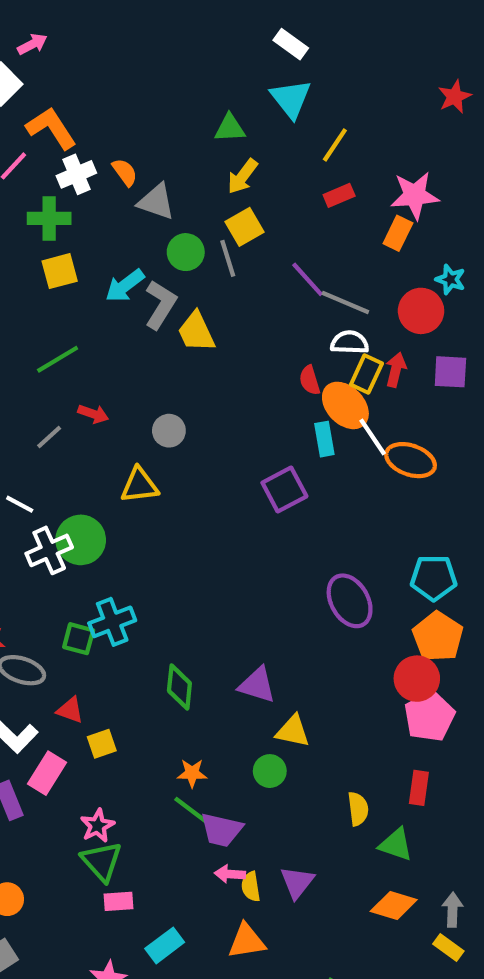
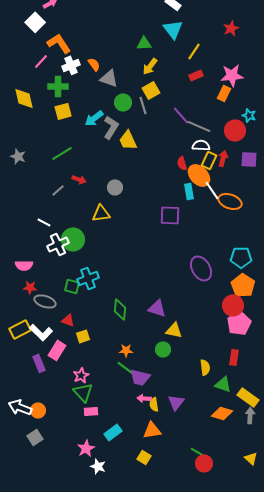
red star: (455, 97) -> (231, 28), moved
purple square: (284, 490) -> (170, 215), turned 30
yellow rectangle: (448, 947) -> (248, 397), moved, size x1.5

